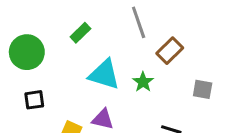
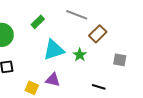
gray line: (139, 22) -> (77, 15), turned -50
cyan triangle: (104, 74) -> (54, 50), turned -35

